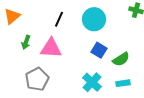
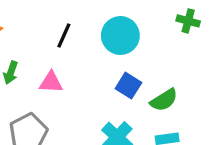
pink triangle: (51, 48) -> (51, 82), size x0.7

